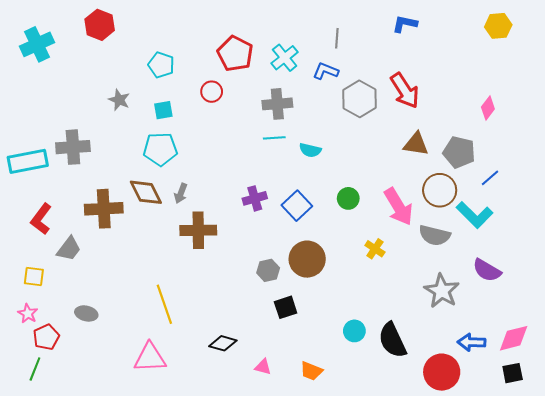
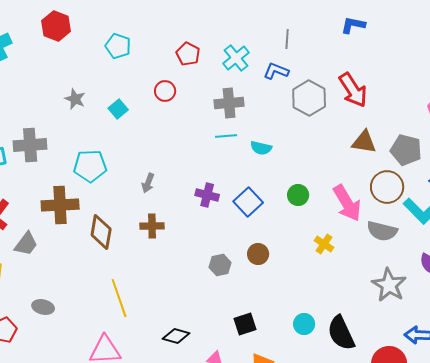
red pentagon: (235, 54) -> (188, 54), size x0.7
cyan pentagon: (161, 65) -> (118, 46), moved
cyan square: (163, 110) -> (118, 109), turned -30
cyan pentagon: (160, 149) -> (90, 166), moved
brown diamond: (146, 192) -> (101, 232), moved, turned 36
gray arrow: (181, 193) -> (148, 183), moved
purple cross: (255, 198) -> (207, 195), turned 30
brown cross: (198, 230) -> (152, 226), size x0.7
brown circle: (307, 259) -> (258, 254), size x0.6
black square: (286, 307) -> (245, 324), moved

